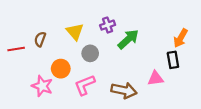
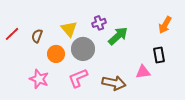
orange arrow: (181, 38) -> (165, 25), moved
red line: (16, 49) -> (12, 34), moved, turned -35
gray circle: (90, 53) -> (83, 49), size x1.5
orange circle: (61, 69) -> (56, 54), moved

